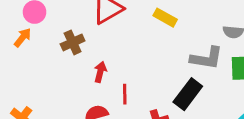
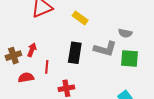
brown cross: (73, 42) -> (13, 56), moved
black rectangle: (188, 94) -> (75, 53), moved, turned -35

